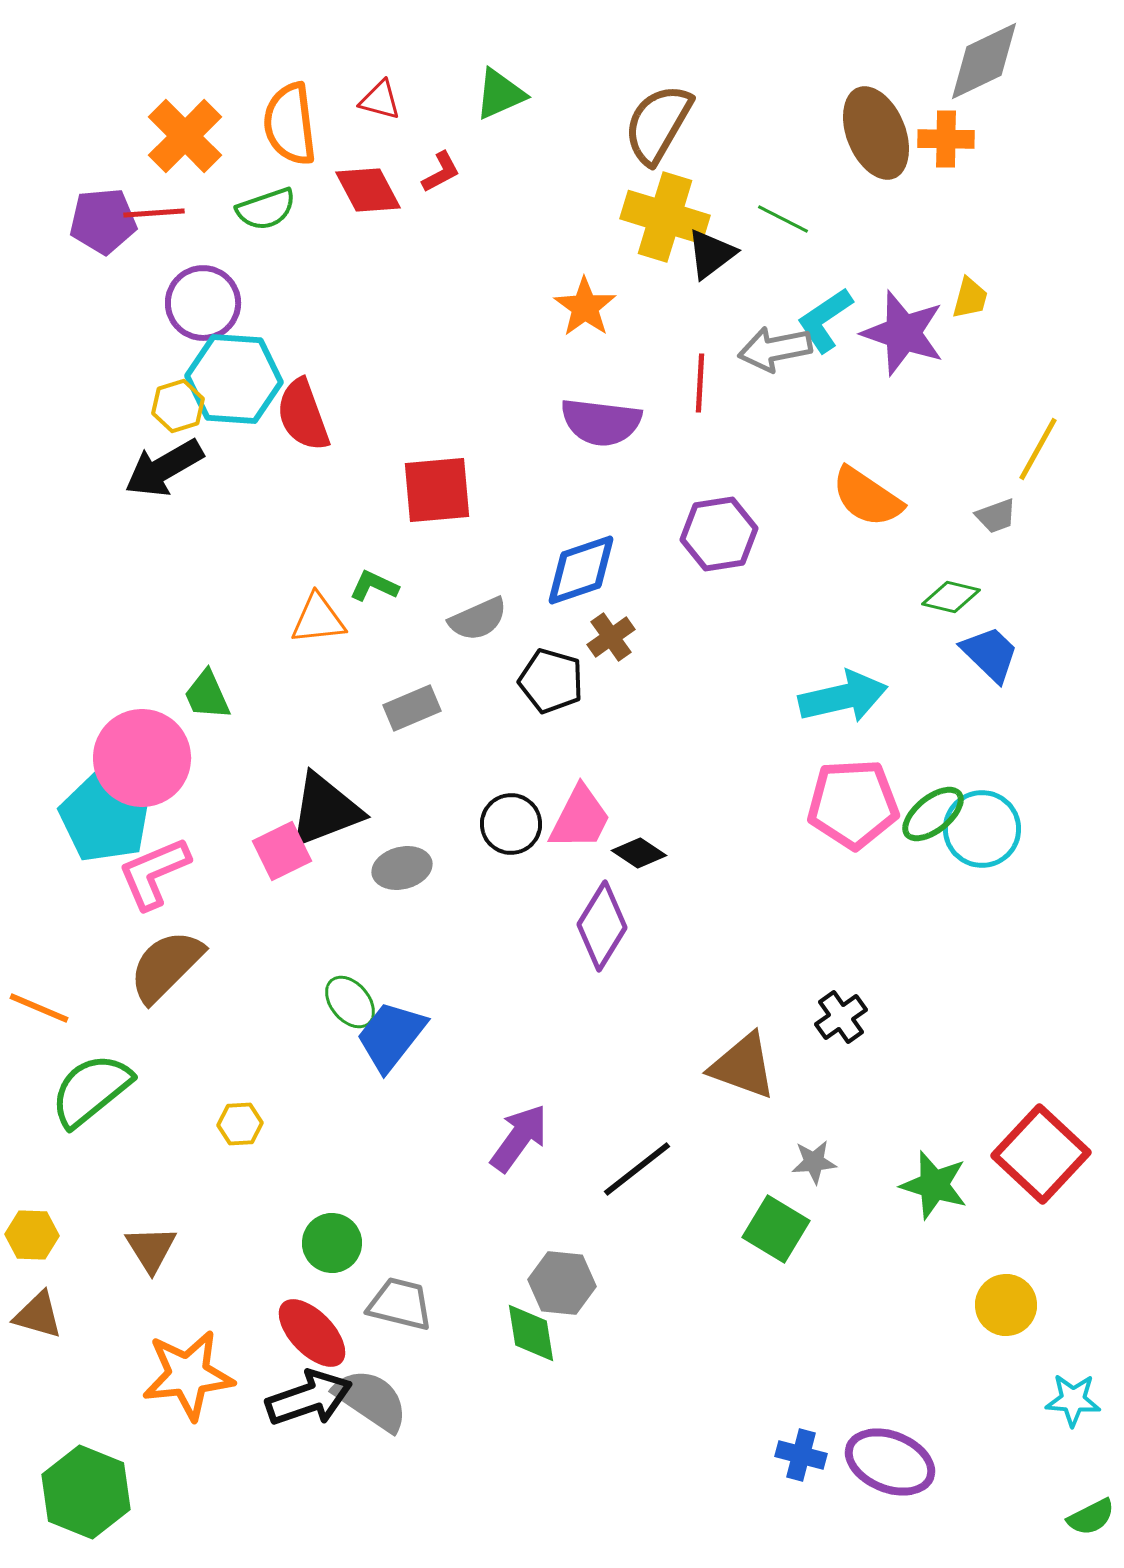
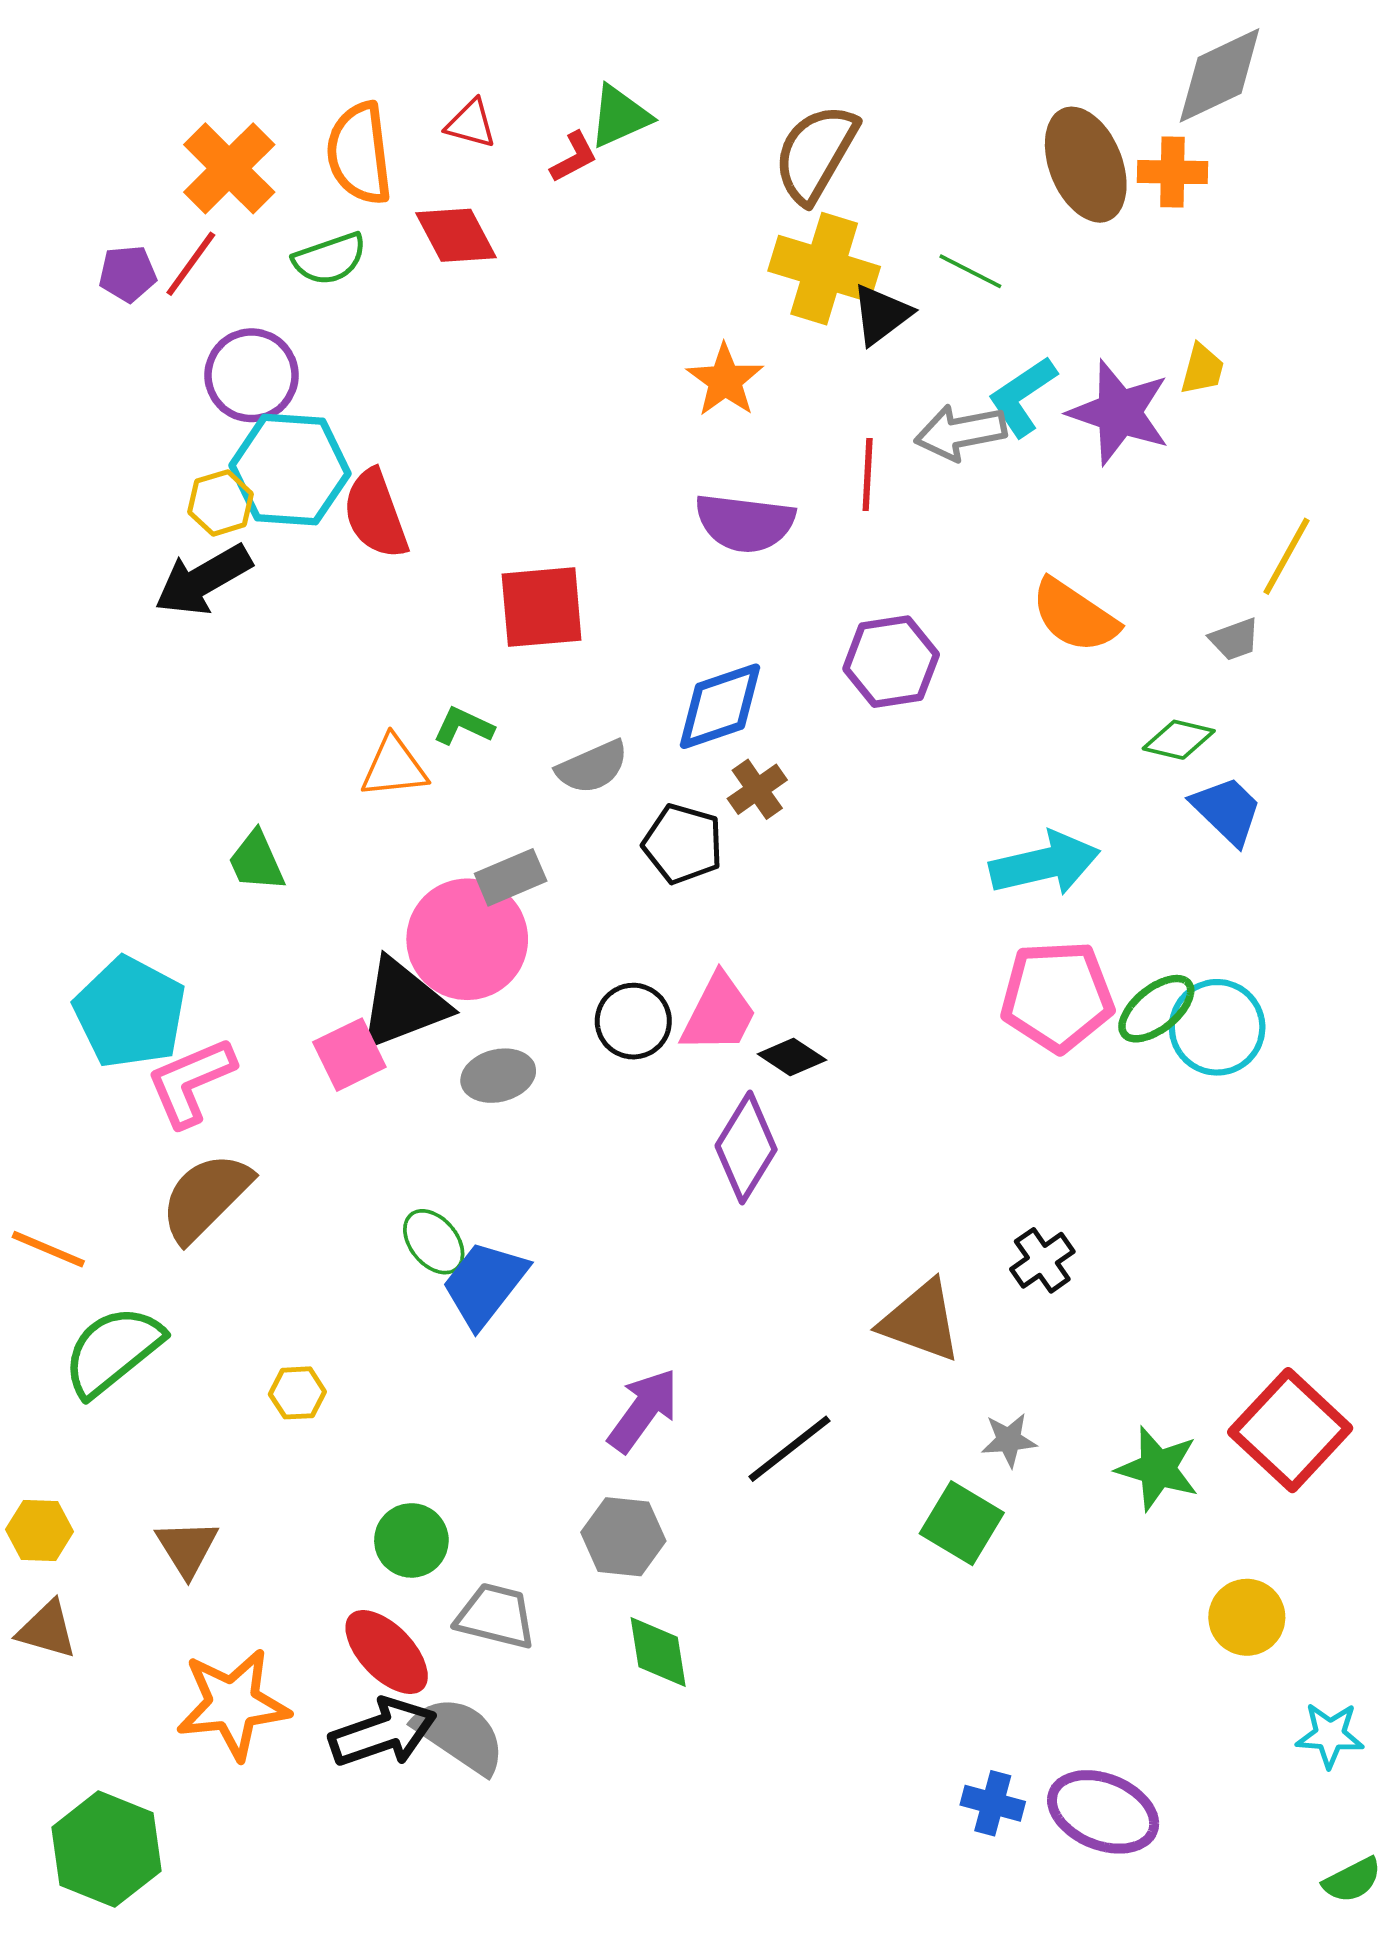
red L-shape: (441, 172) -> (574, 157), moved
red line: (154, 213) -> (191, 264), turned -50
purple pentagon: (103, 221) -> (128, 274), size x0.7
pink circle: (142, 758) -> (467, 939), moved
gray hexagon: (562, 1283) -> (623, 1537), moved

